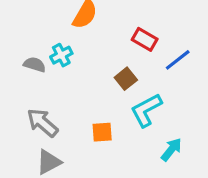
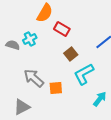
red rectangle: (145, 39) -> (62, 29), moved
gray arrow: (42, 123) -> (34, 78), moved

